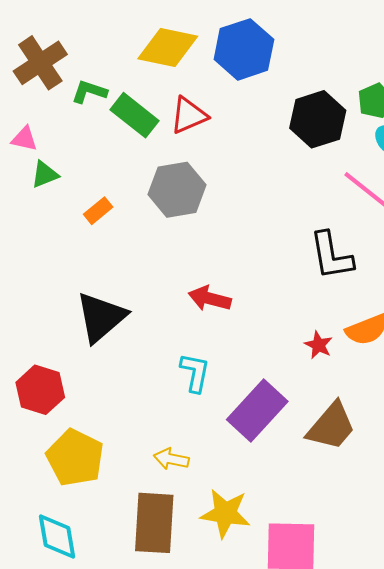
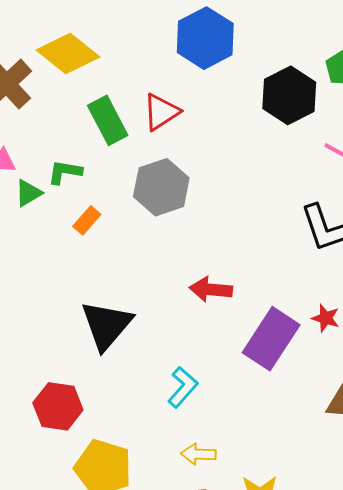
yellow diamond: (168, 48) -> (68, 53), moved, turned 36
green L-shape: (89, 92) -> (65, 172), moved
green rectangle: (135, 115) -> (108, 120), turned 33
cyan L-shape: (195, 373) -> (183, 387), moved, turned 39
purple rectangle: (257, 410) -> (271, 339), moved

